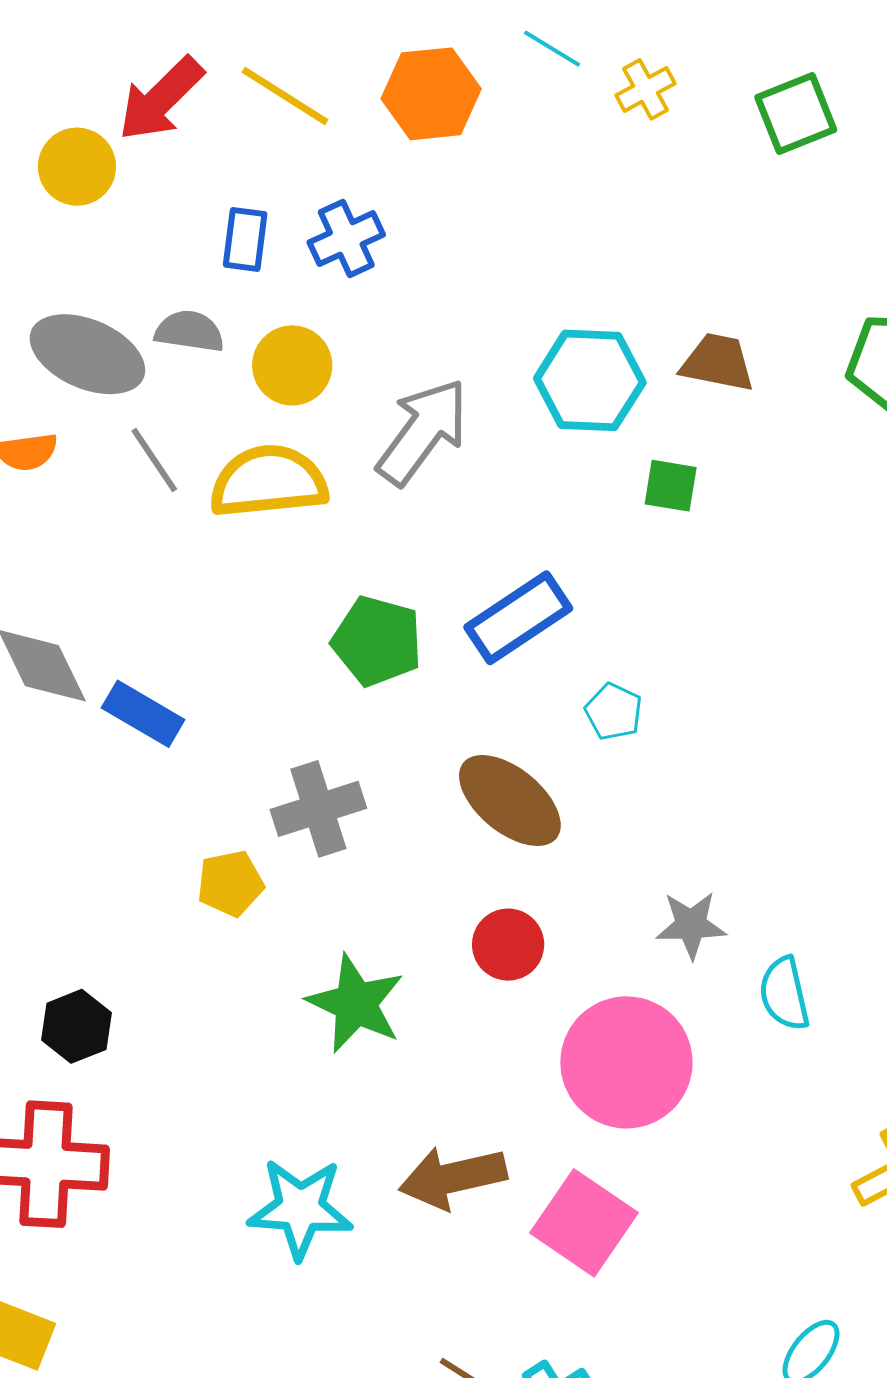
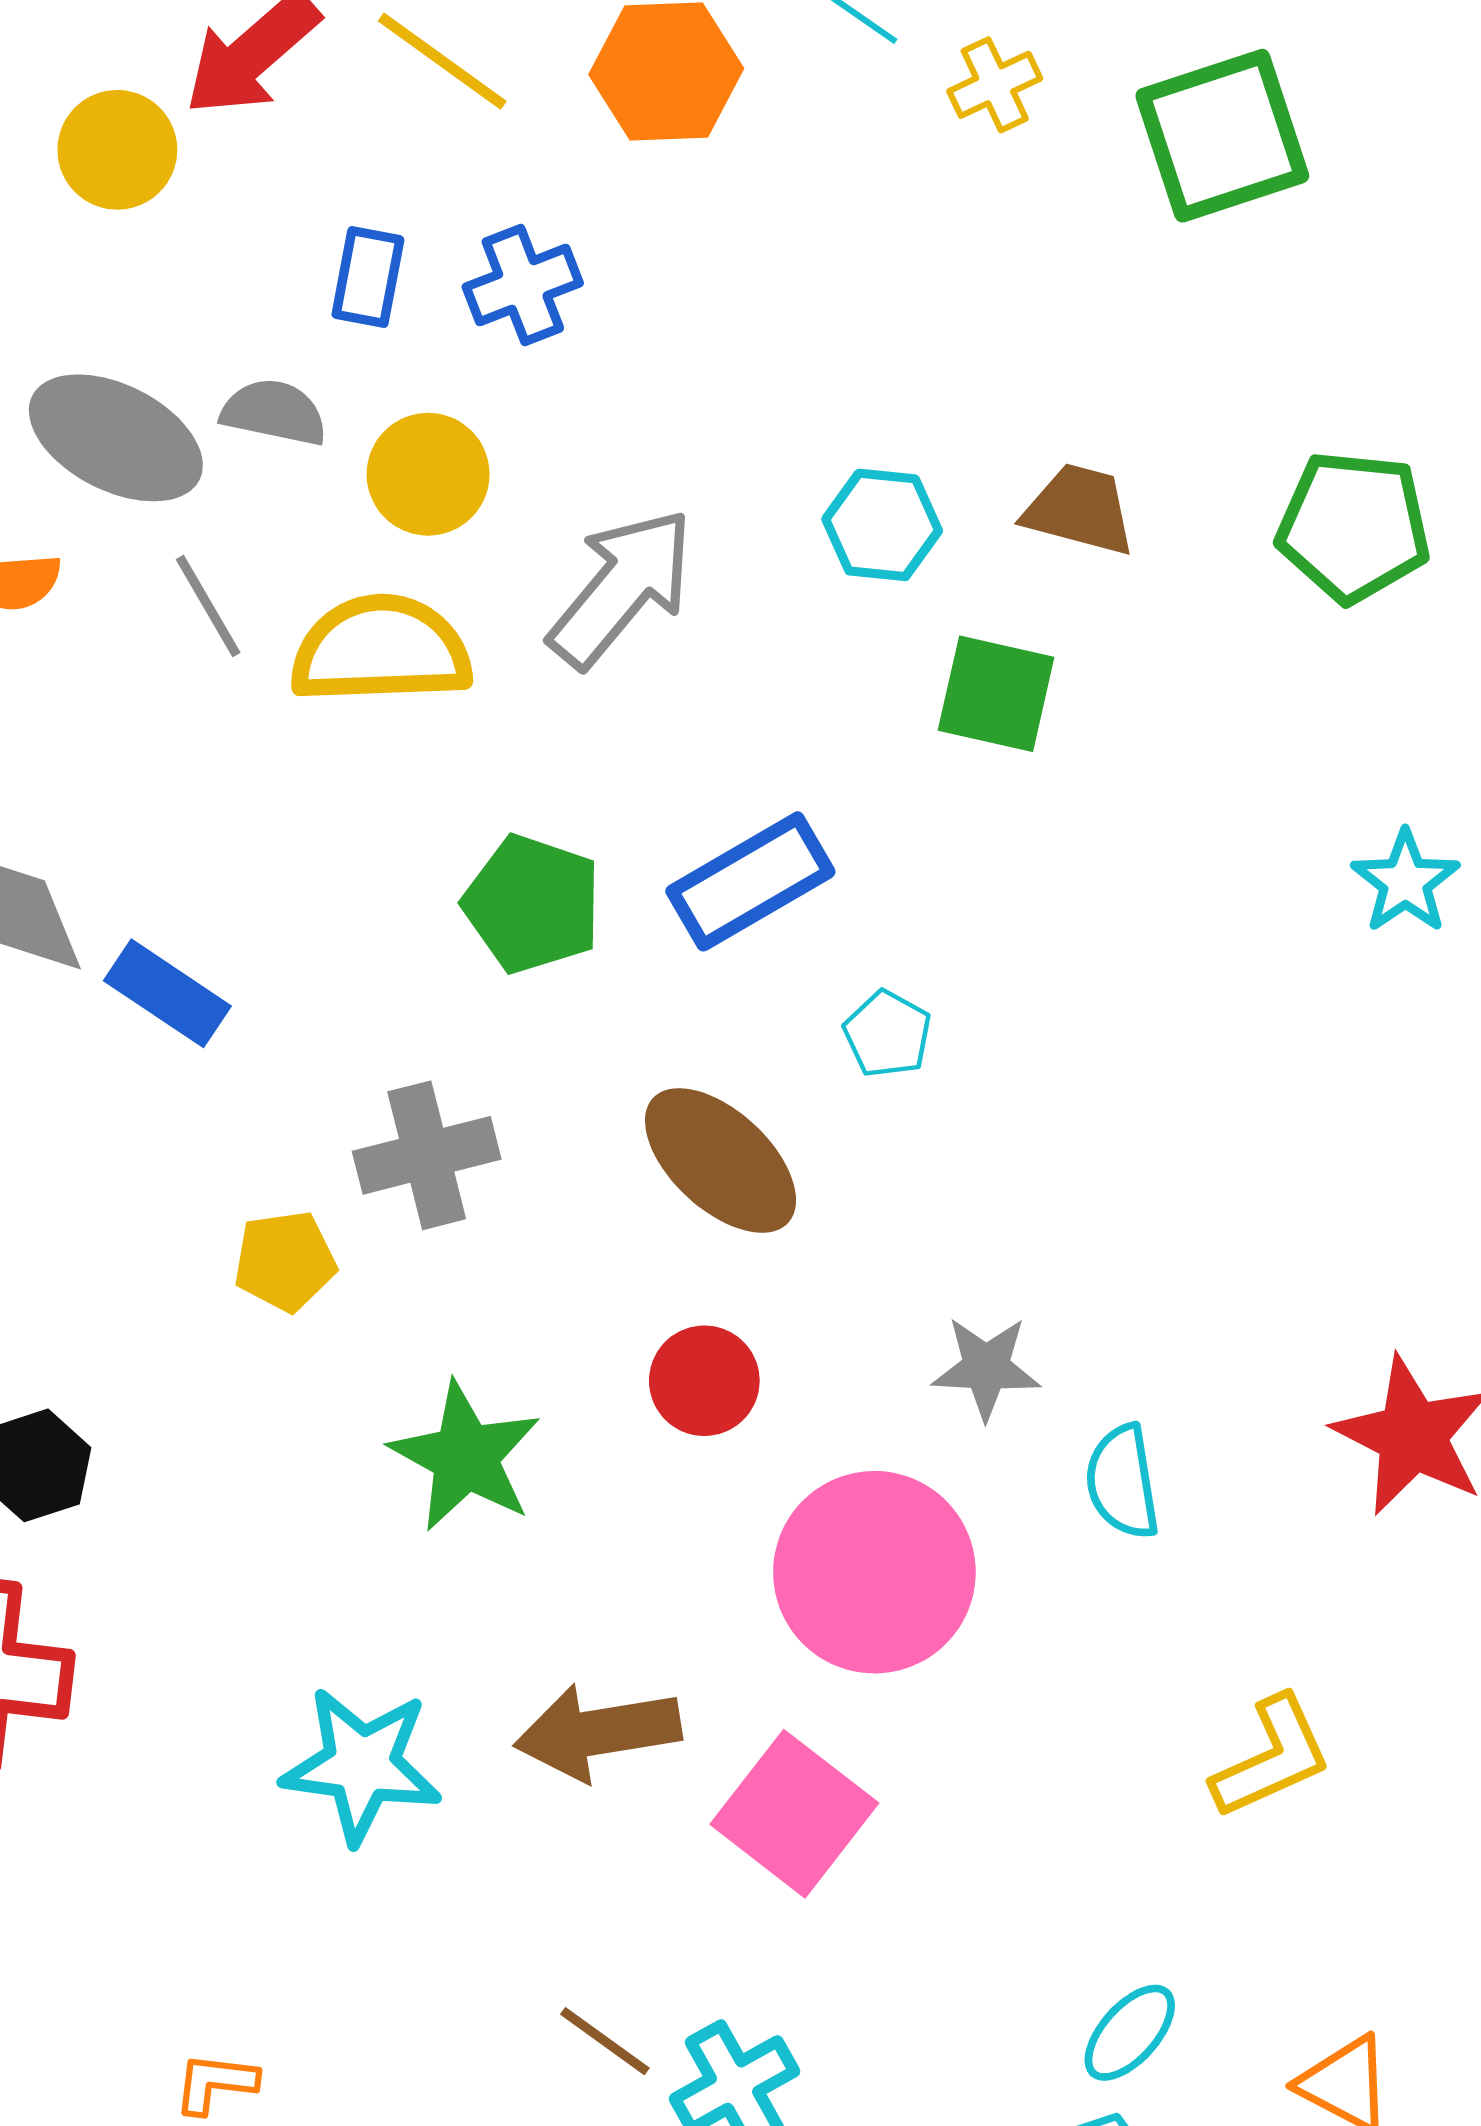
green square: (796, 113) -> (1222, 136), size x1.4
cyan hexagon: (590, 380) -> (882, 525), size x0.7
green square: (671, 486) -> (996, 694), size x1.4

